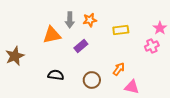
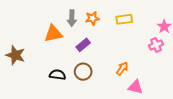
yellow rectangle: (121, 30) -> (124, 19), moved
brown star: (15, 56) -> (15, 55), turned -30
brown circle: (92, 80) -> (83, 72), moved

